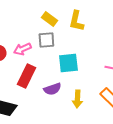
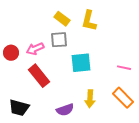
red rectangle: (26, 76) -> (39, 76), turned -65
purple semicircle: (52, 89) -> (65, 110), moved

